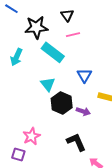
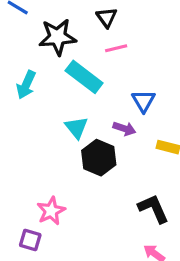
blue triangle: (84, 75) -> (143, 101), moved
purple arrow: (83, 111) -> (124, 129), moved
black L-shape: (76, 142) -> (153, 209), moved

